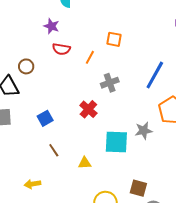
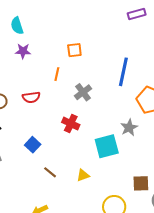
purple star: (51, 26) -> (23, 51), moved
red semicircle: (61, 49) -> (31, 97), moved

